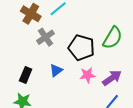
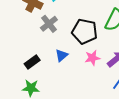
black rectangle: (26, 75) -> (32, 62), turned 35

